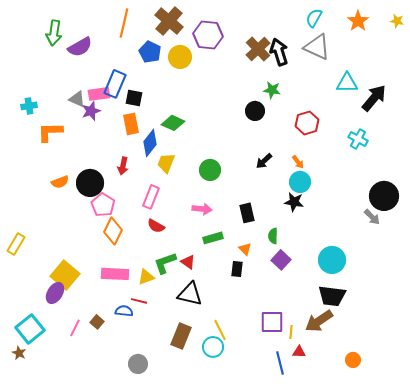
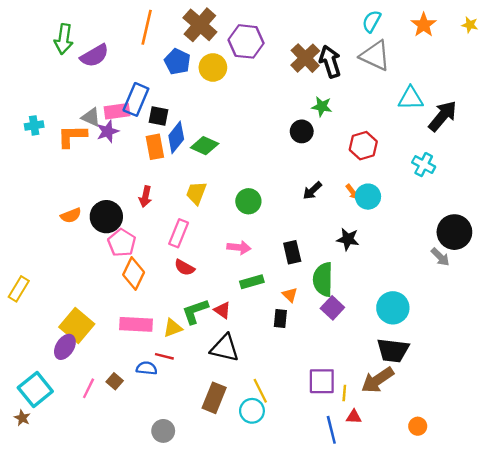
orange L-shape: (50, 132) -> (72, 136), moved
blue diamond: (150, 143) -> (176, 137), moved
cyan circle: (300, 182) -> (368, 197), moved
green semicircle: (273, 236) -> (323, 279), size x1.8

